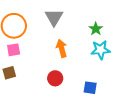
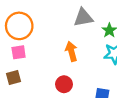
gray triangle: (54, 17) -> (83, 18), moved, turned 48

